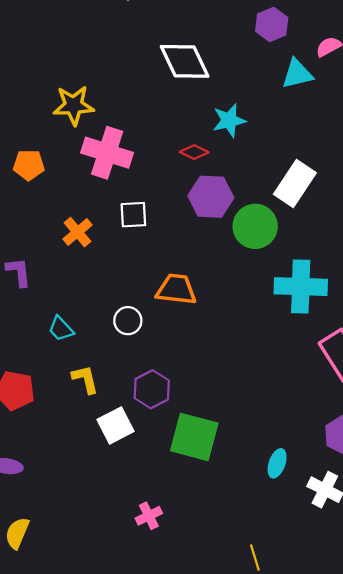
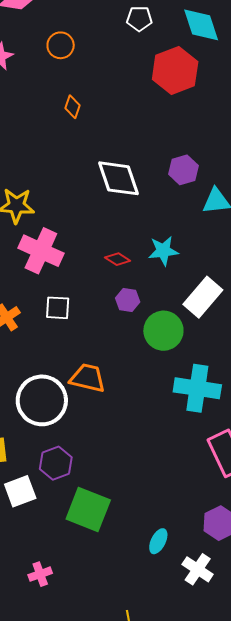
purple hexagon: (272, 25) -> (183, 170), moved
cyan star: (229, 120) -> (163, 251), moved
purple hexagon: (211, 197) -> (128, 300), size x0.6
white circle: (128, 321) -> (42, 400), size x2.0

